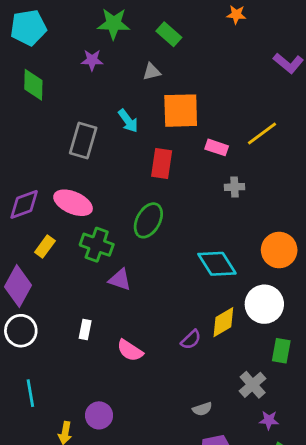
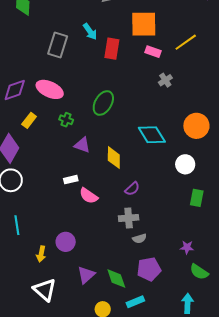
orange square: (181, 111) -> (144, 24), moved
red rectangle: (162, 164) -> (112, 49), moved
gray cross: (235, 187) -> (165, 80), turned -32
green cross: (97, 245) -> (66, 120), size x0.6
white circle: (264, 304) -> (185, 164), size x0.7
yellow diamond: (223, 322) -> (114, 158), moved, turned -60
white rectangle: (85, 329) -> (71, 180), moved, turned 64
gray cross: (253, 385) -> (129, 218), moved, turned 36

